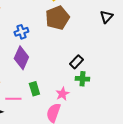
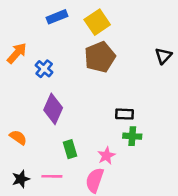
blue cross: (21, 32) -> (44, 69), moved, turned -32
black rectangle: (76, 62) -> (124, 114), turned 48
pink line: (13, 99) -> (52, 176), moved

